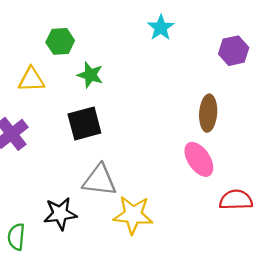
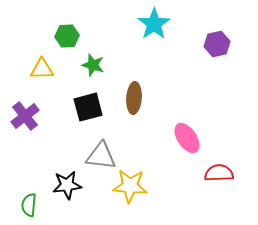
cyan star: (161, 28) -> (154, 24), size x1.4
brown ellipse: (208, 113) -> (134, 98), moved

